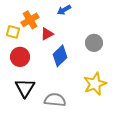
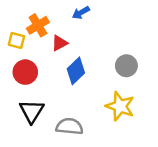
gray circle: (94, 43) -> (126, 66), moved
yellow star: (95, 84) -> (120, 106), turned -30

